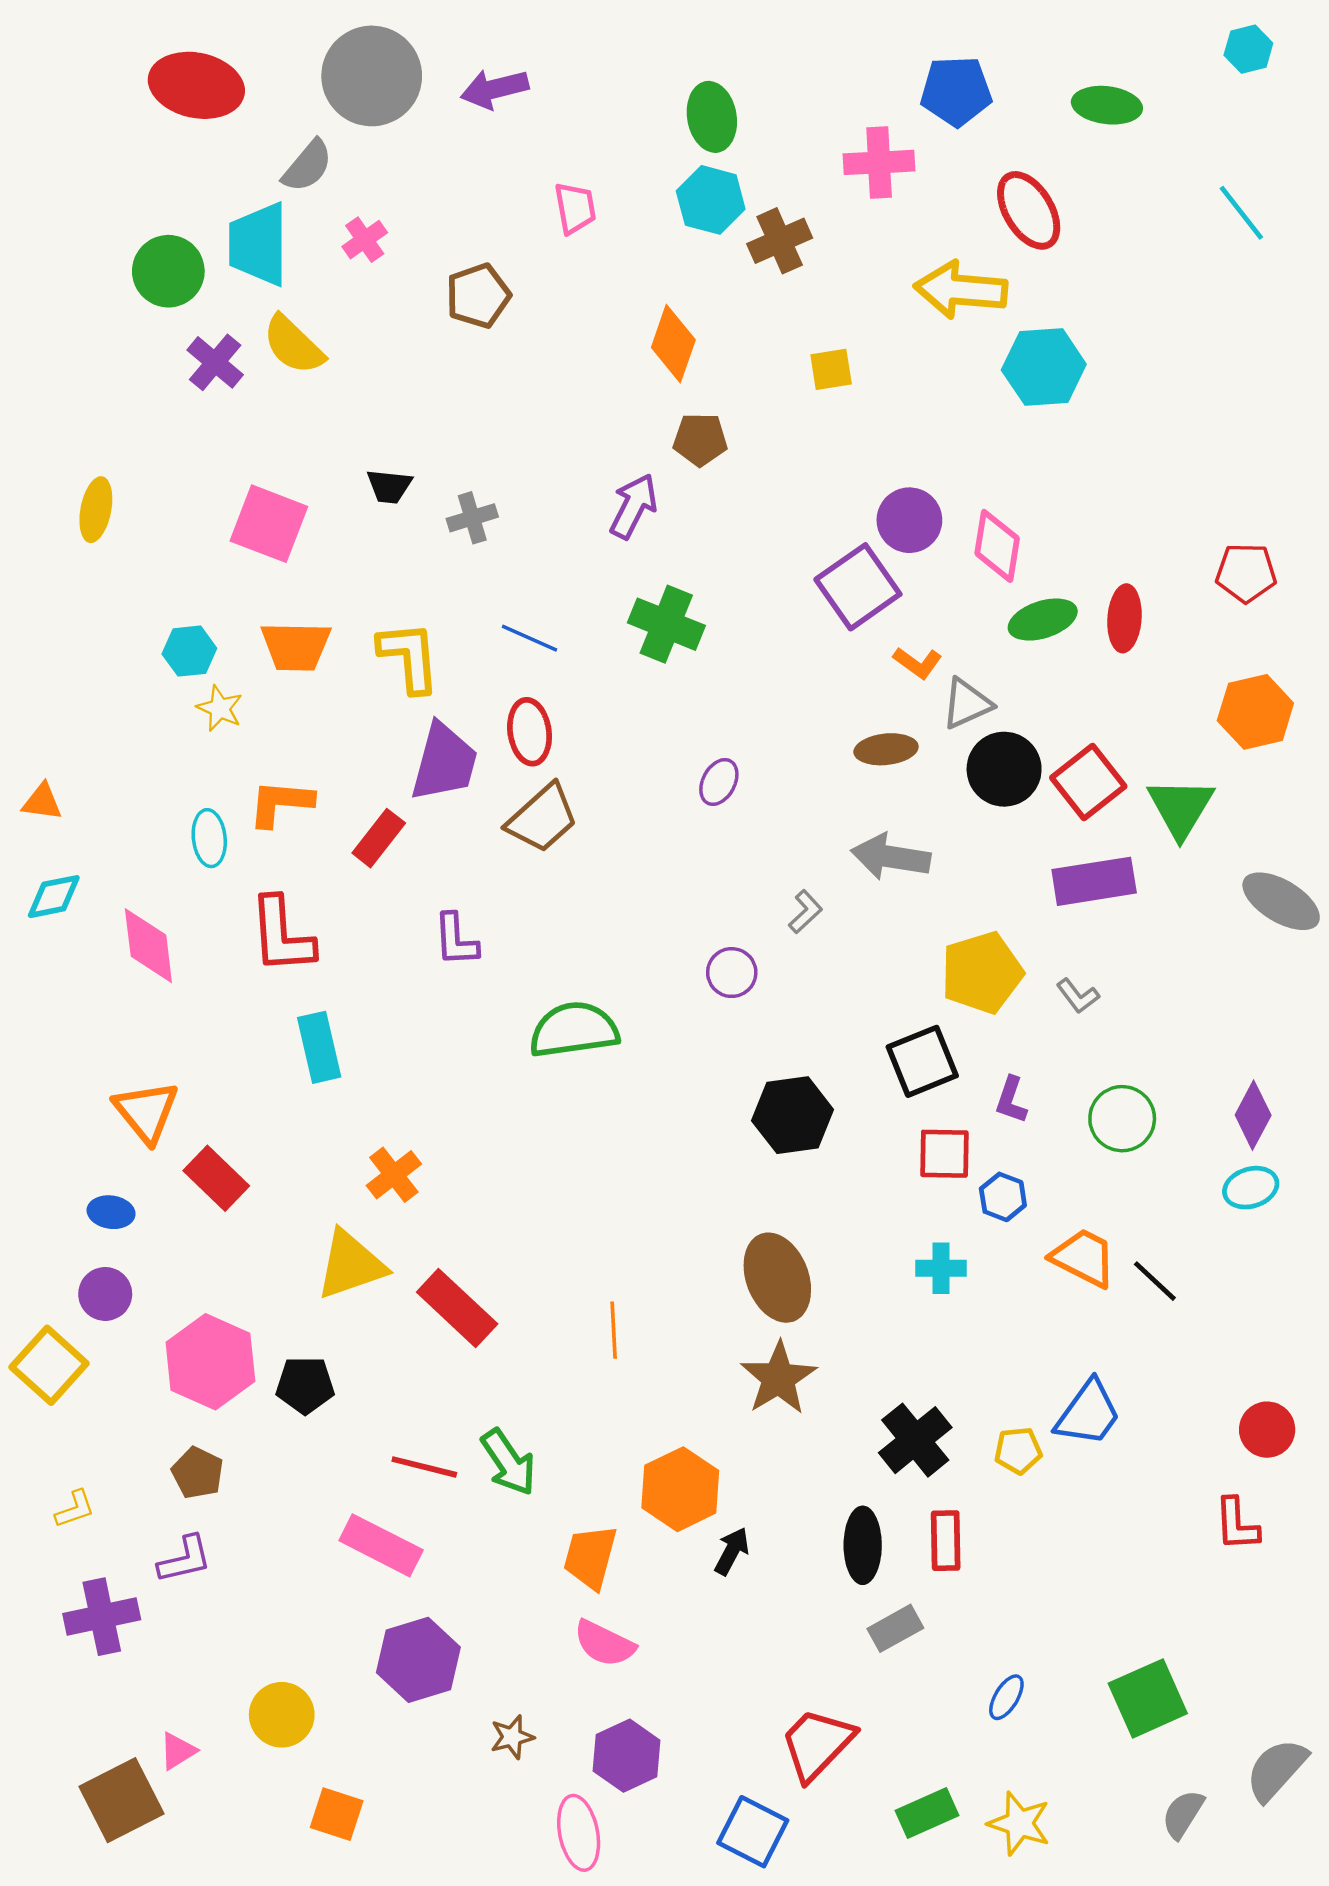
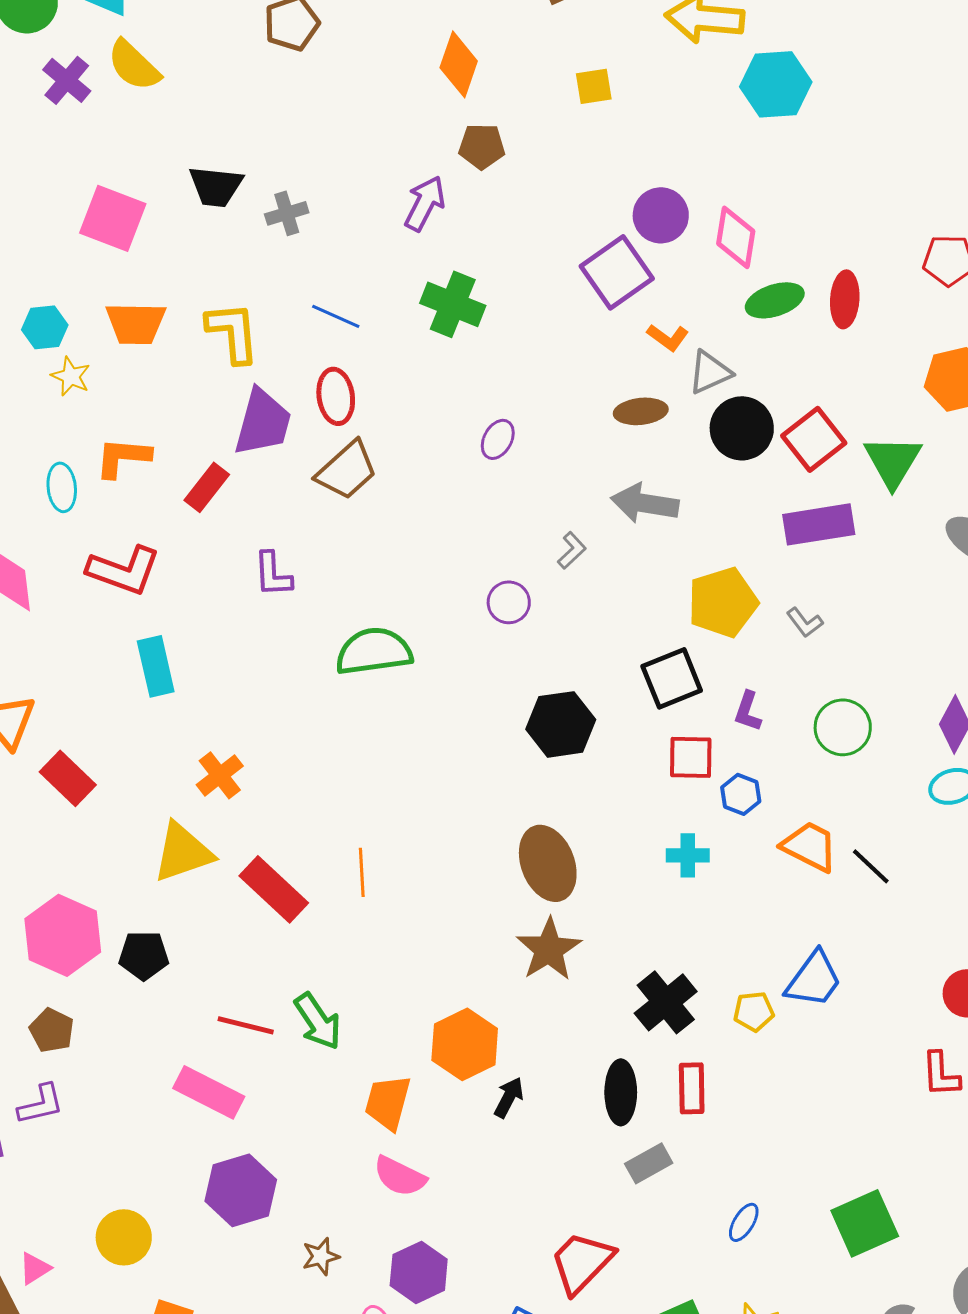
black trapezoid: (389, 486) -> (216, 186), size x1.4
red L-shape: (282, 935) -> (124, 570), turned -66
orange line: (614, 1330) -> (362, 872), moved

